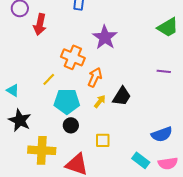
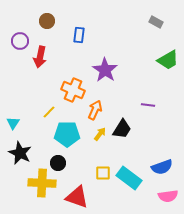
purple line: (164, 71) -> (148, 105), moved
cyan triangle: (13, 90) -> (13, 123), turned 32
black circle: (71, 125) -> (58, 163), moved
cyan rectangle: (141, 160) -> (129, 178), moved, size x1.4

